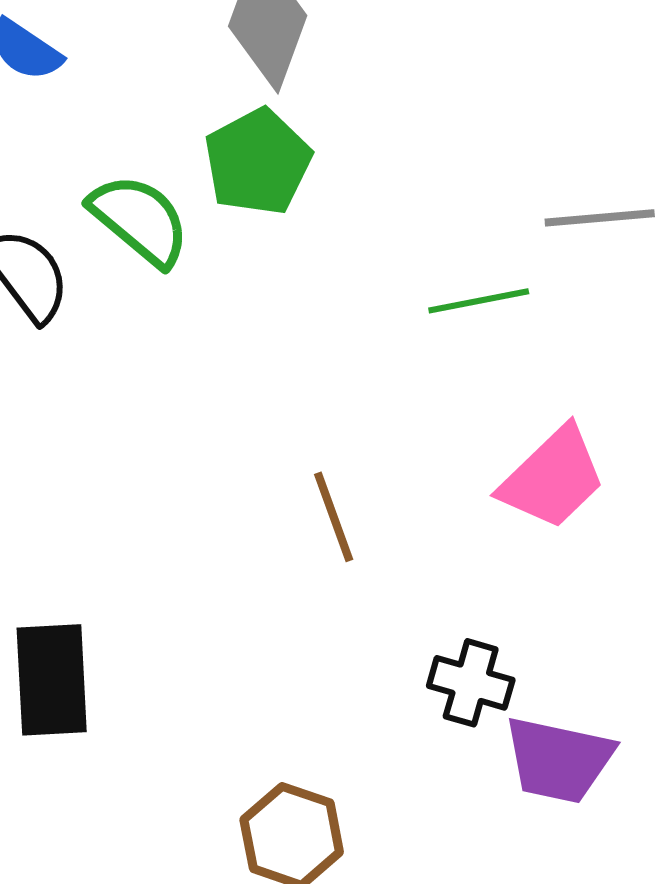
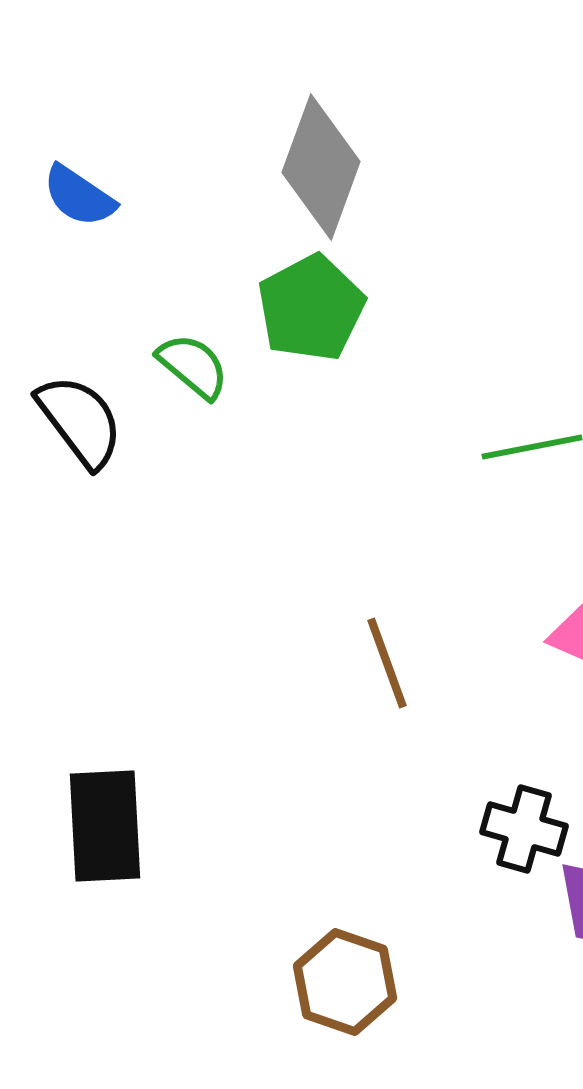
green semicircle: (140, 220) -> (193, 366), size x0.7

